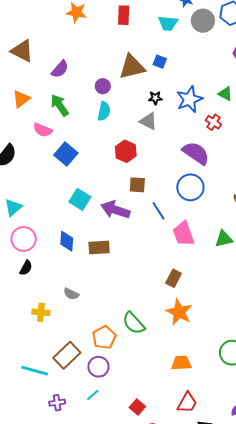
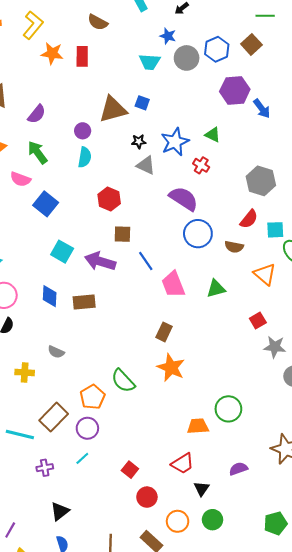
red rectangle: (124, 15) -> (82, 56), moved
gray triangle: (148, 121) -> (146, 165), moved
blue circle: (190, 187) -> (198, 234), moved
orange trapezoid: (181, 363) -> (198, 426), moved
red trapezoid: (187, 403) -> (183, 463), turned 30

